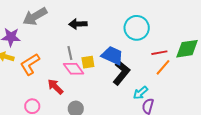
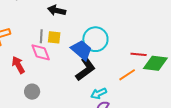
cyan circle: (137, 28) -> (95, 39), moved
red line: (159, 53) -> (139, 54), moved
yellow square: (88, 62) -> (54, 37), moved

